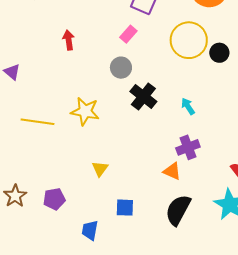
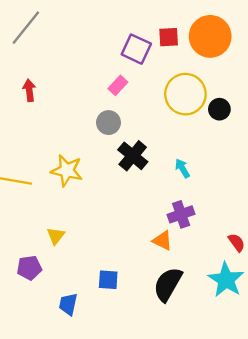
red arrow: (69, 40) -> (29, 90), moved
yellow triangle: (100, 169) -> (56, 236), moved

